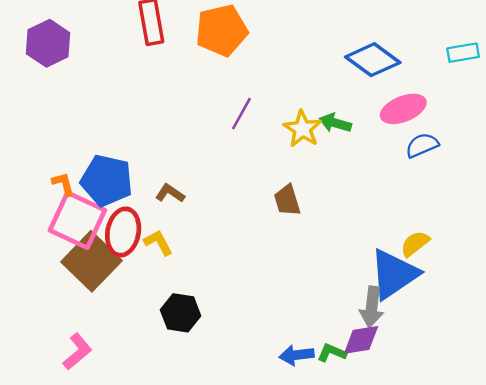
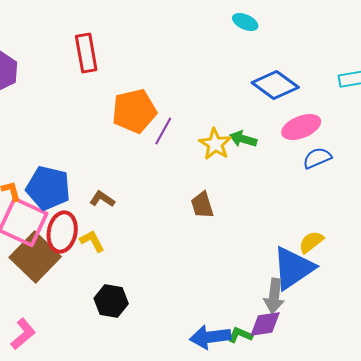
orange pentagon: (222, 30) -> (134, 111), moved
blue arrow: (297, 355) -> (210, 337), size x1.4

